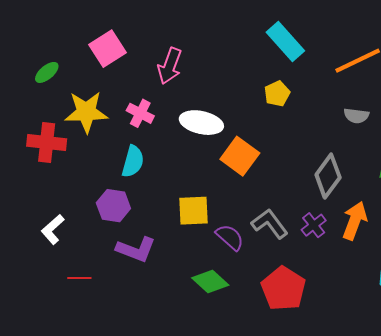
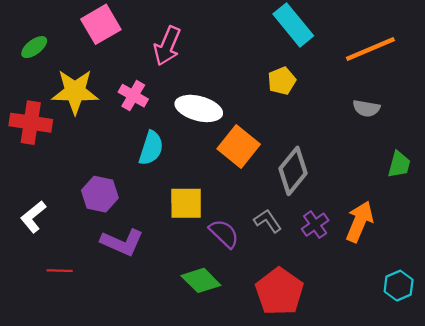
cyan semicircle: (133, 161) -> (151, 148), moved
gray diamond: (328, 176) -> (293, 171), moved
gray L-shape: (270, 224) -> (268, 221), size x0.7

